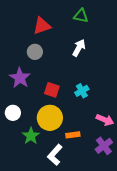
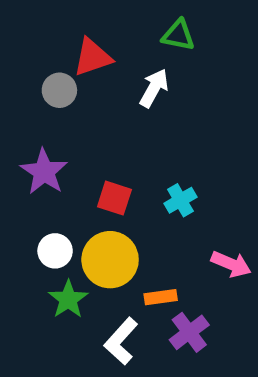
white arrow: (79, 48) -> (154, 88), moved
gray circle: (35, 52) -> (59, 90), moved
white circle: (13, 113) -> (55, 251), moved
purple cross: (104, 146) -> (189, 332), moved

